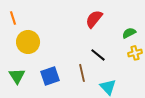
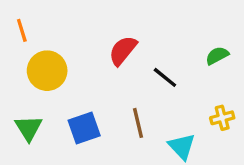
red semicircle: (94, 19) -> (123, 50), moved
yellow cross: (135, 53) -> (222, 118), moved
black line: (98, 55) -> (165, 77), moved

